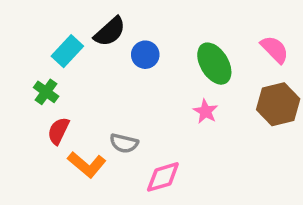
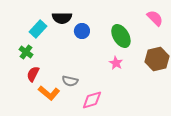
black semicircle: (110, 32) -> (62, 18), turned 42
pink semicircle: (275, 49) -> (155, 18), moved

